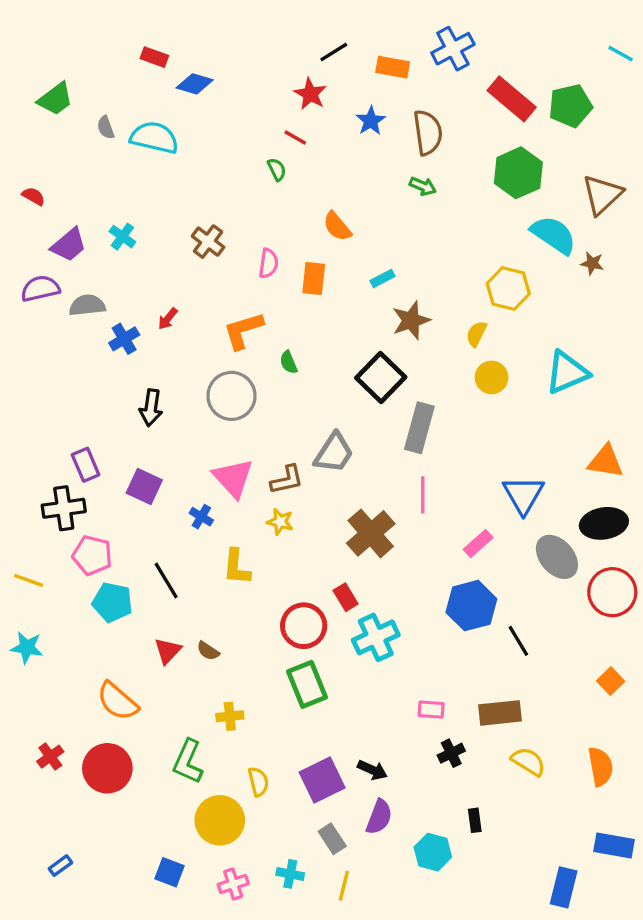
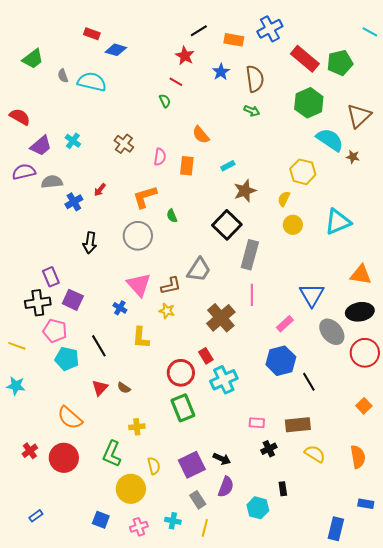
red semicircle: (34, 196) -> (20, 117), size x1.5
purple square: (144, 486) -> (73, 300), moved
blue rectangle: (614, 845) -> (366, 504), size x0.7

